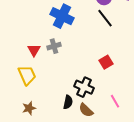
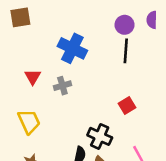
black line: (105, 18) -> (126, 51), turned 42
red triangle: (34, 50) -> (33, 77), moved

